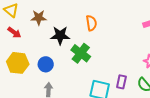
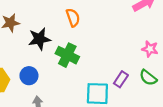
purple rectangle: (121, 82) -> (121, 79), turned 32

